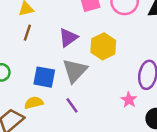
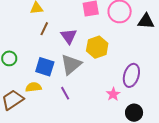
brown line: (27, 33) -> (44, 29), moved
purple triangle: (68, 38) -> (69, 36), turned -36

